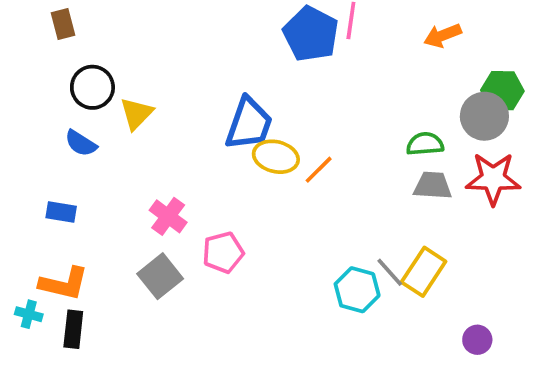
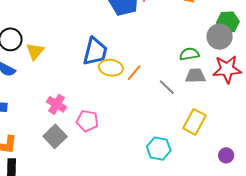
pink pentagon: (223, 252) -> (87, 121), turned 30
gray line: (390, 272) -> (167, 87), moved
cyan hexagon: (357, 290) -> (159, 149), moved

